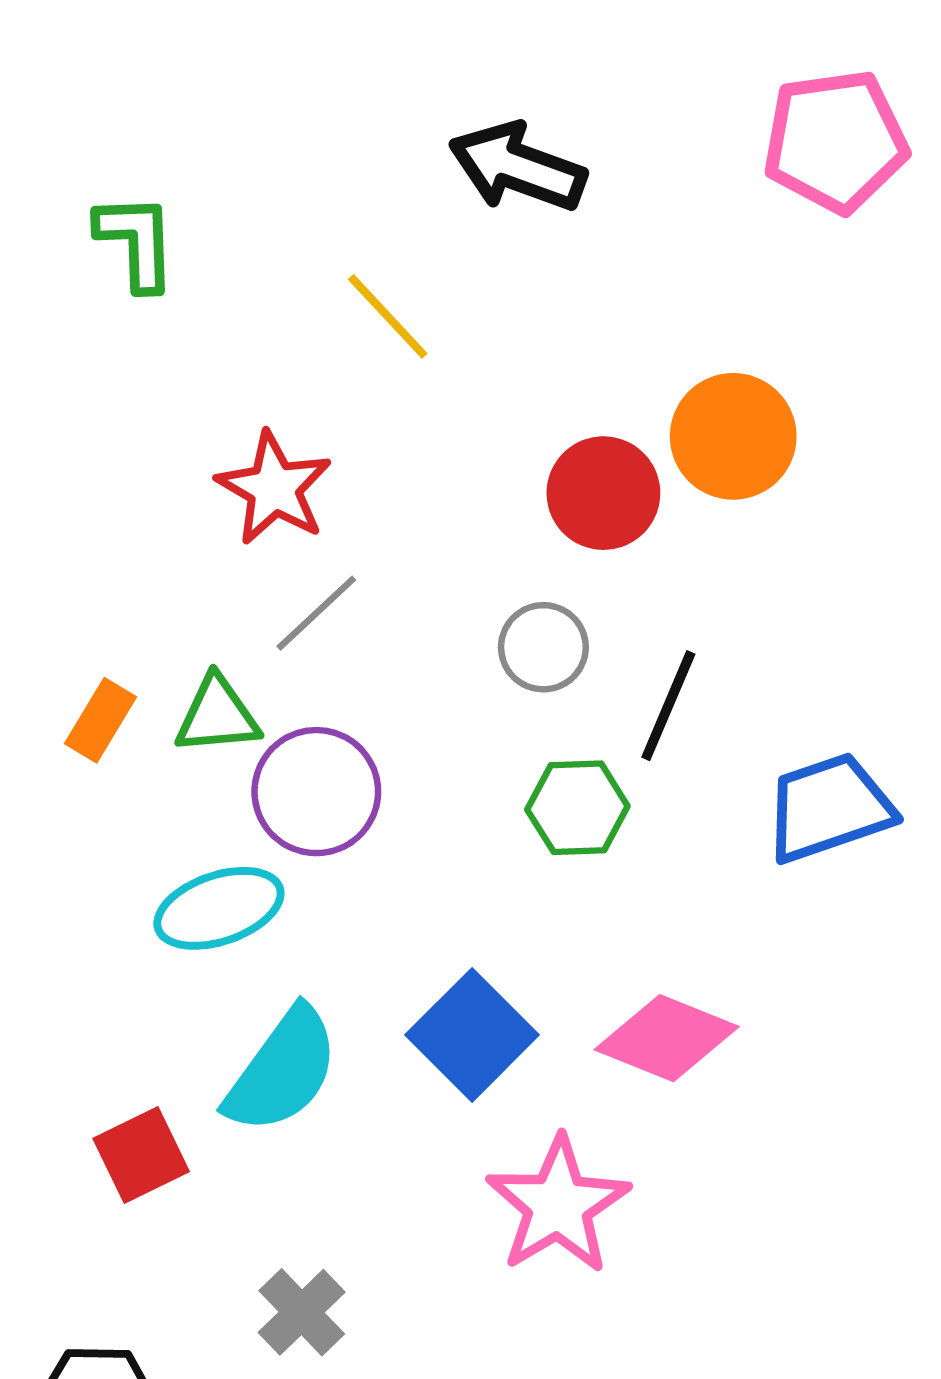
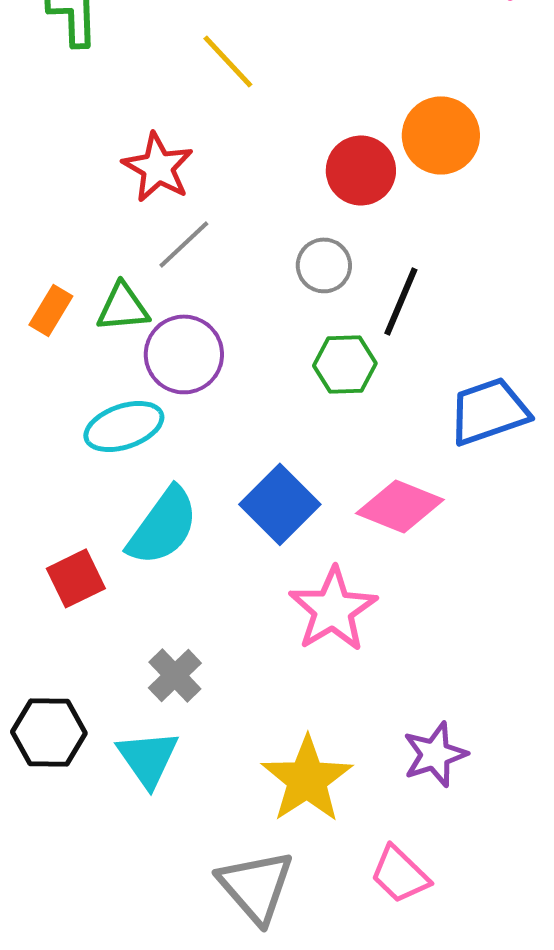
blue trapezoid: (829, 808) -> (489, 411), moved

